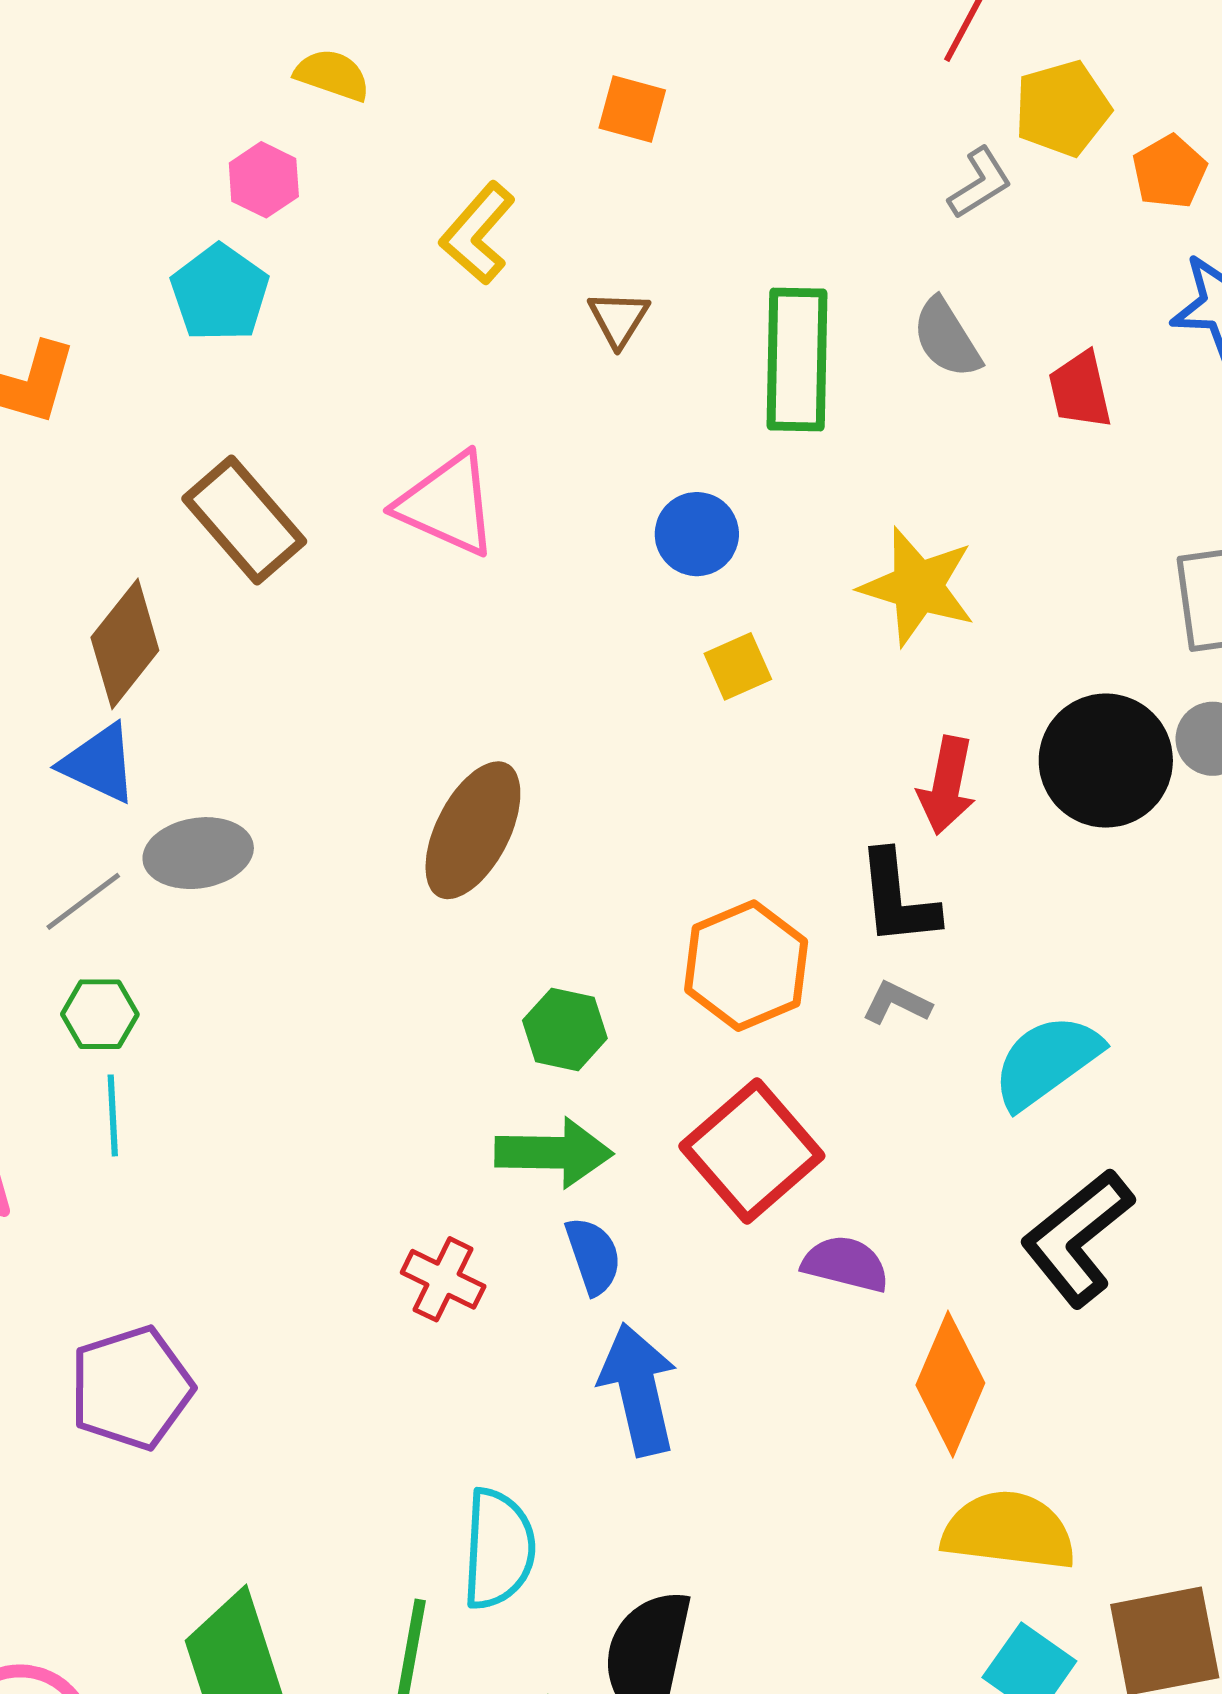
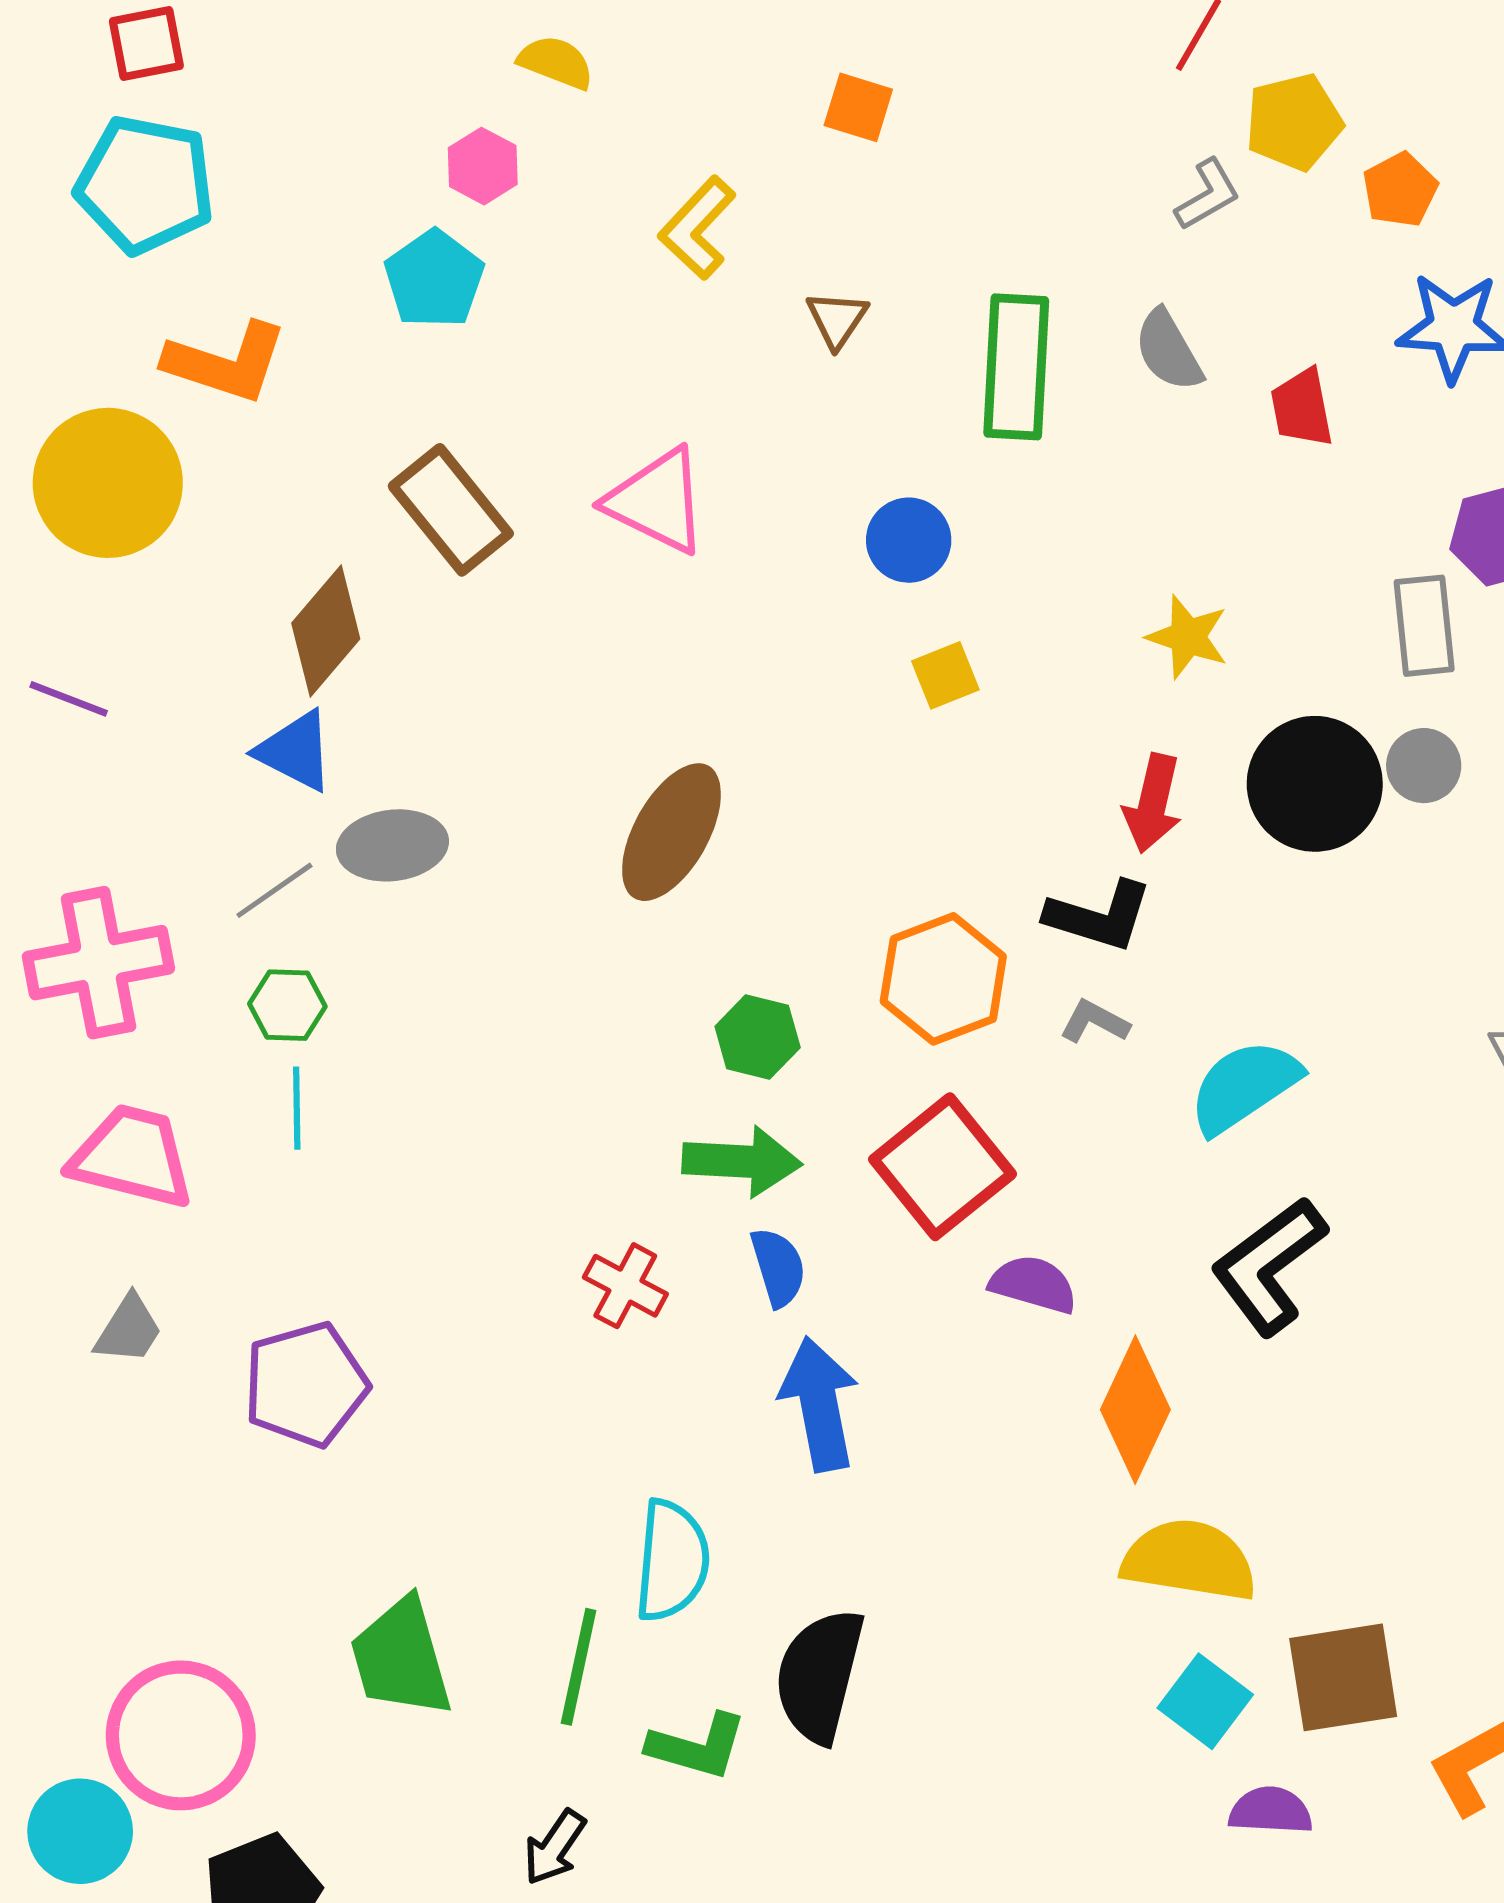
yellow star: (918, 587) -> (1188, 637), moved, size x0.7
black L-shape: (898, 898) -> (1099, 916), turned -69

